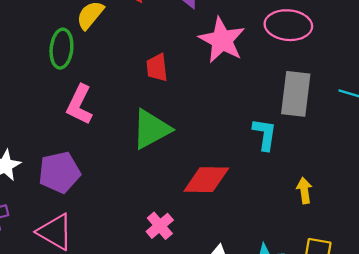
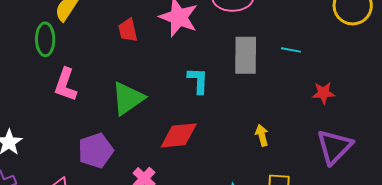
red trapezoid: (157, 67) -> (128, 30), moved
cyan L-shape: (265, 134) -> (198, 80), moved
purple pentagon: (59, 172) -> (96, 151), moved

